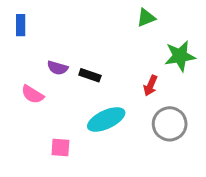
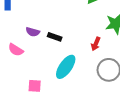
cyan ellipse: (106, 119) -> (66, 67), turned -30

